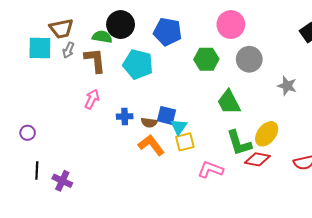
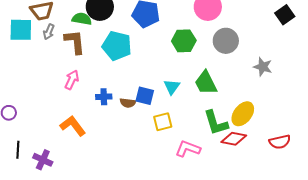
cyan triangle: (179, 127) -> (172, 87), moved
orange L-shape: (151, 145) -> (73, 126), moved

